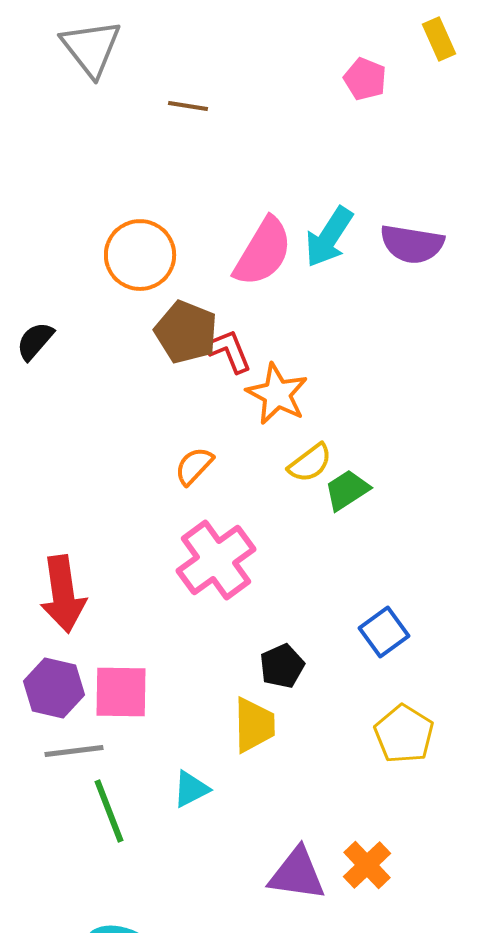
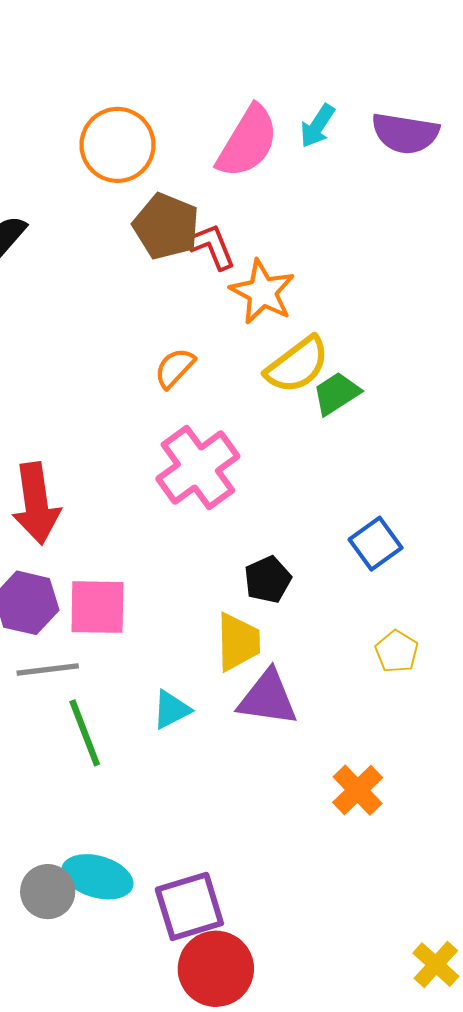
cyan arrow: (329, 237) -> (317, 126), size x0.7
yellow semicircle: (310, 463) -> (297, 365), size x1.4
yellow pentagon: (404, 734) -> (397, 651), size x0.7
purple triangle: (297, 874) -> (268, 698), moved

